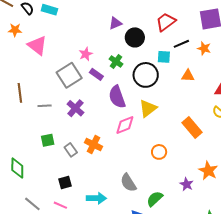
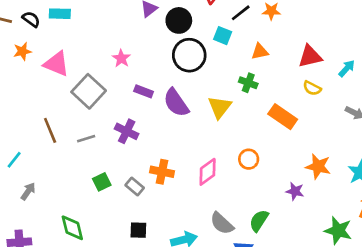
cyan square: (164, 57) -> (223, 36), turned 32
green cross: (116, 62) -> (248, 83), moved
purple rectangle: (96, 74) -> (144, 91), moved
gray square: (69, 75) -> (89, 91), moved
black circle: (146, 75) -> (189, 55), moved
pink diamond: (125, 125) -> (208, 172), moved
black square: (65, 183) -> (138, 230), turned 32
gray semicircle: (128, 183) -> (222, 223), moved

